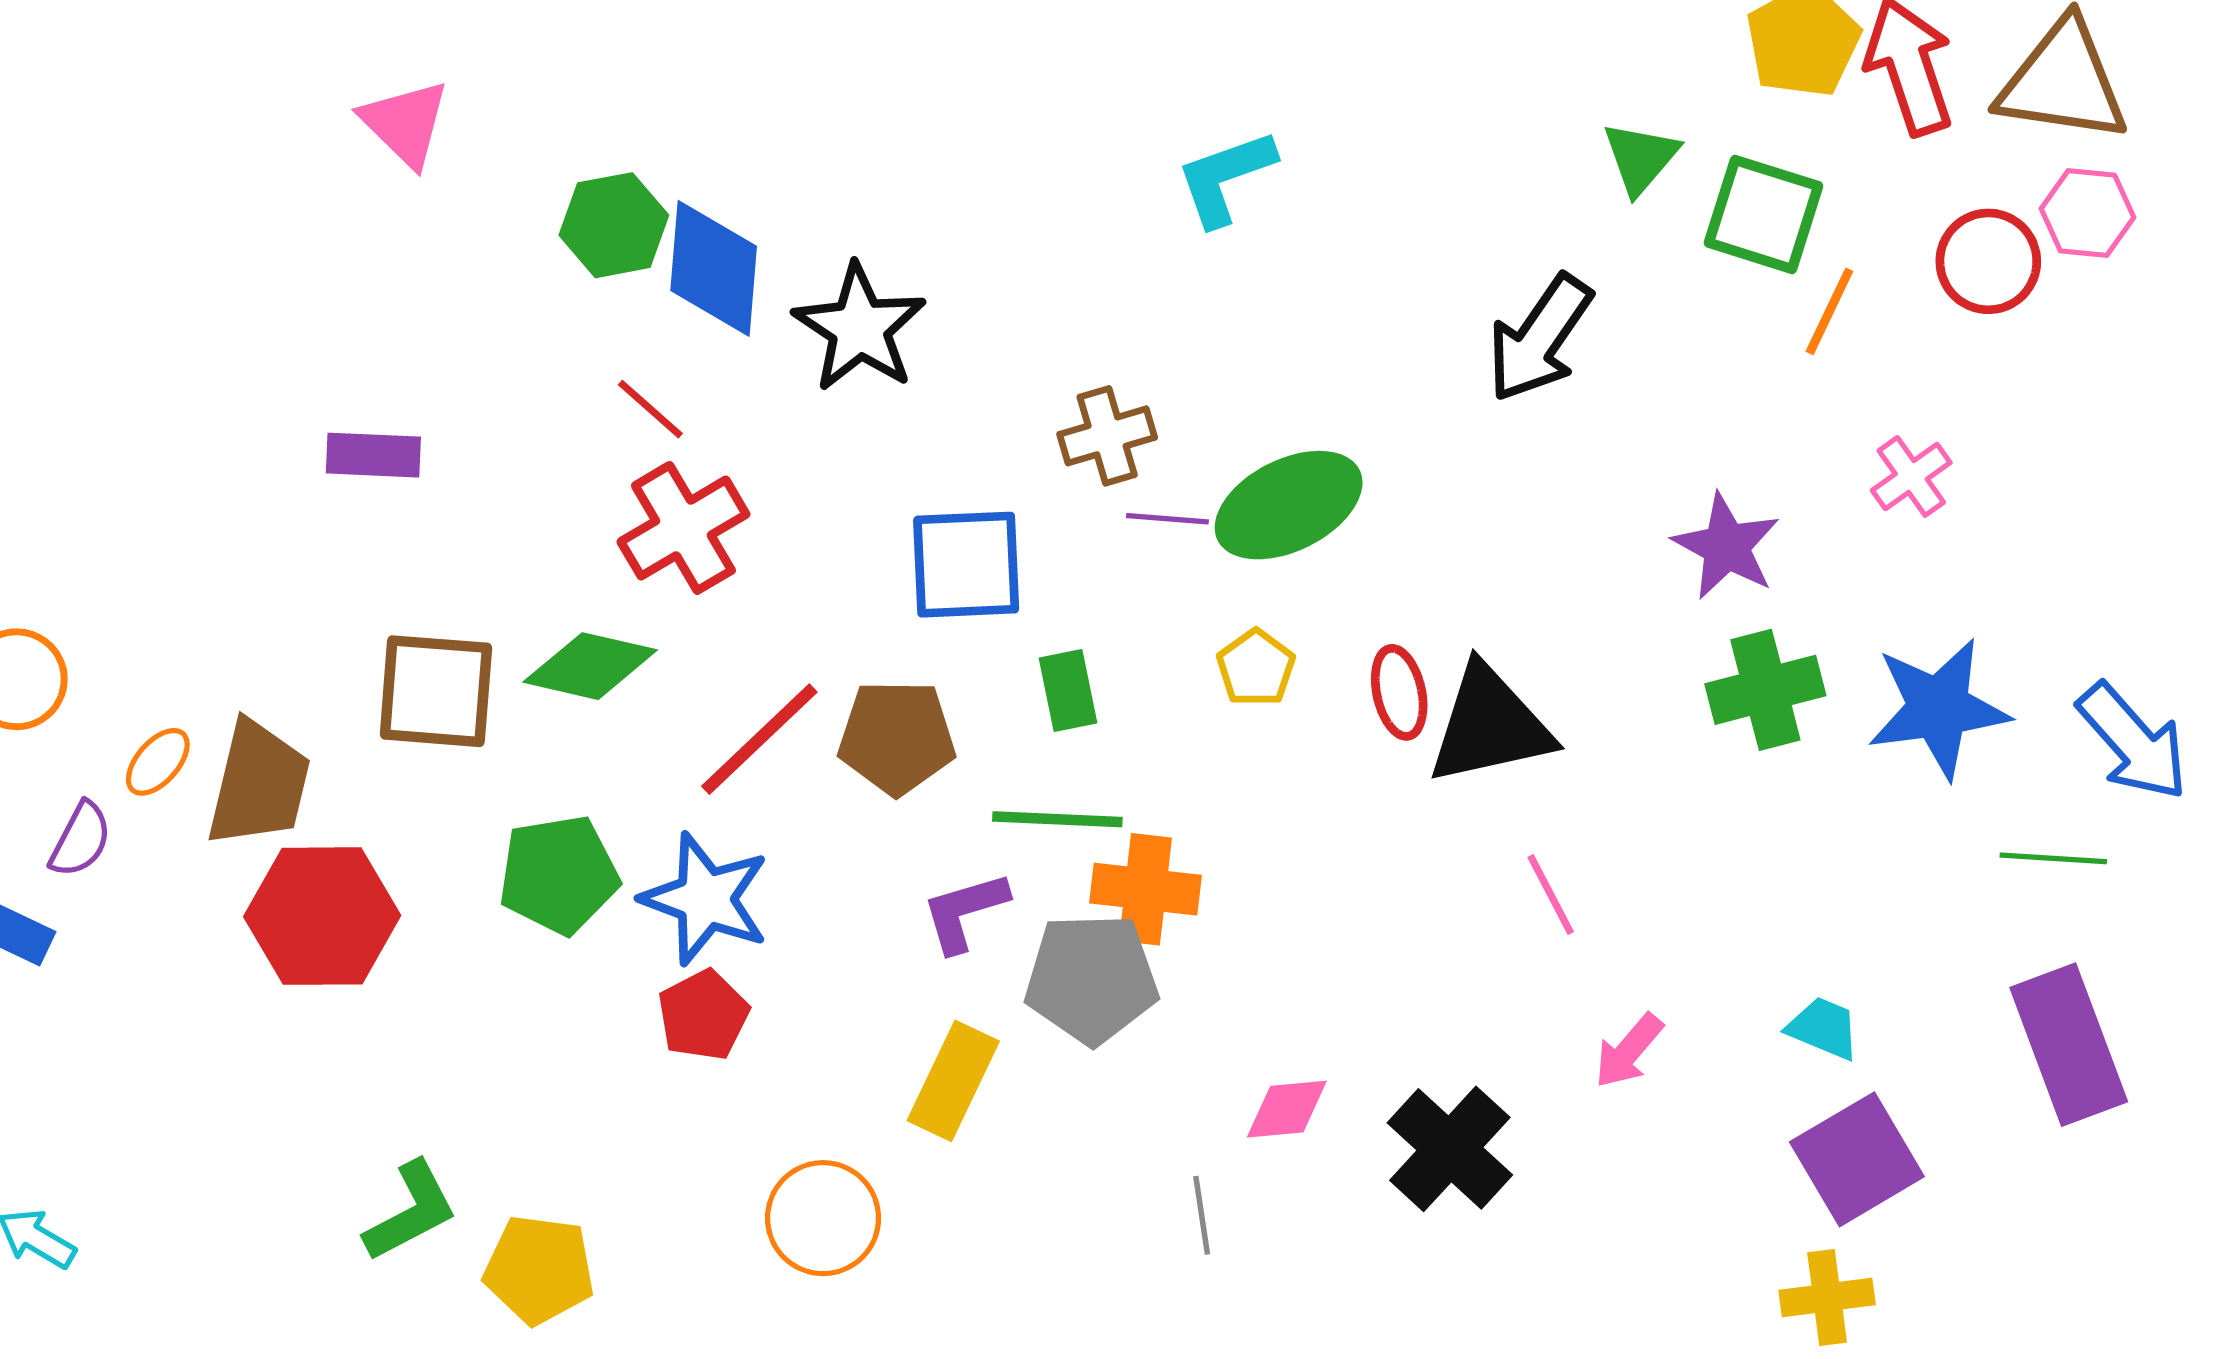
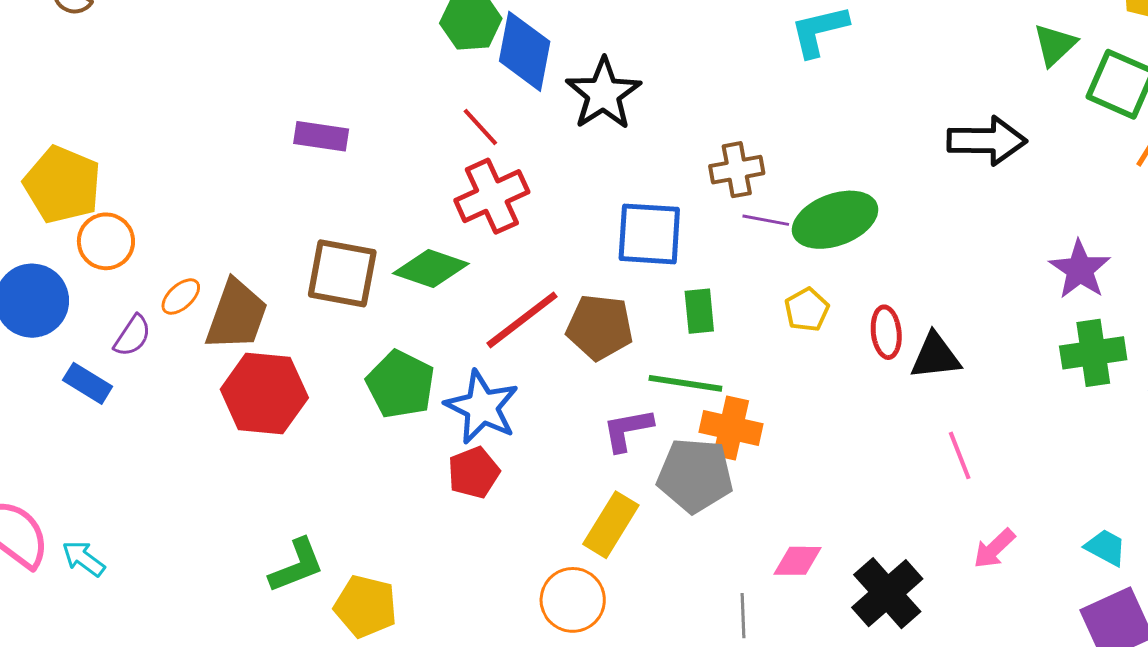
black arrow: (1540, 338) -> (987, 141), turned -130
black triangle: (1490, 725) -> (935, 356), size x0.7
green pentagon: (559, 875) -> (400, 384), turned 30
orange circle: (823, 1218) -> (573, 600), moved

